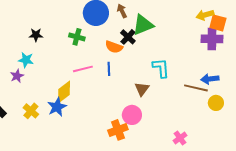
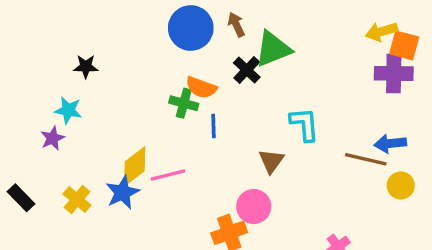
green cross: (77, 37) -> (184, 103), moved
orange semicircle: (114, 47) -> (201, 87), moved
pink line: (83, 69) -> (168, 175), moved

